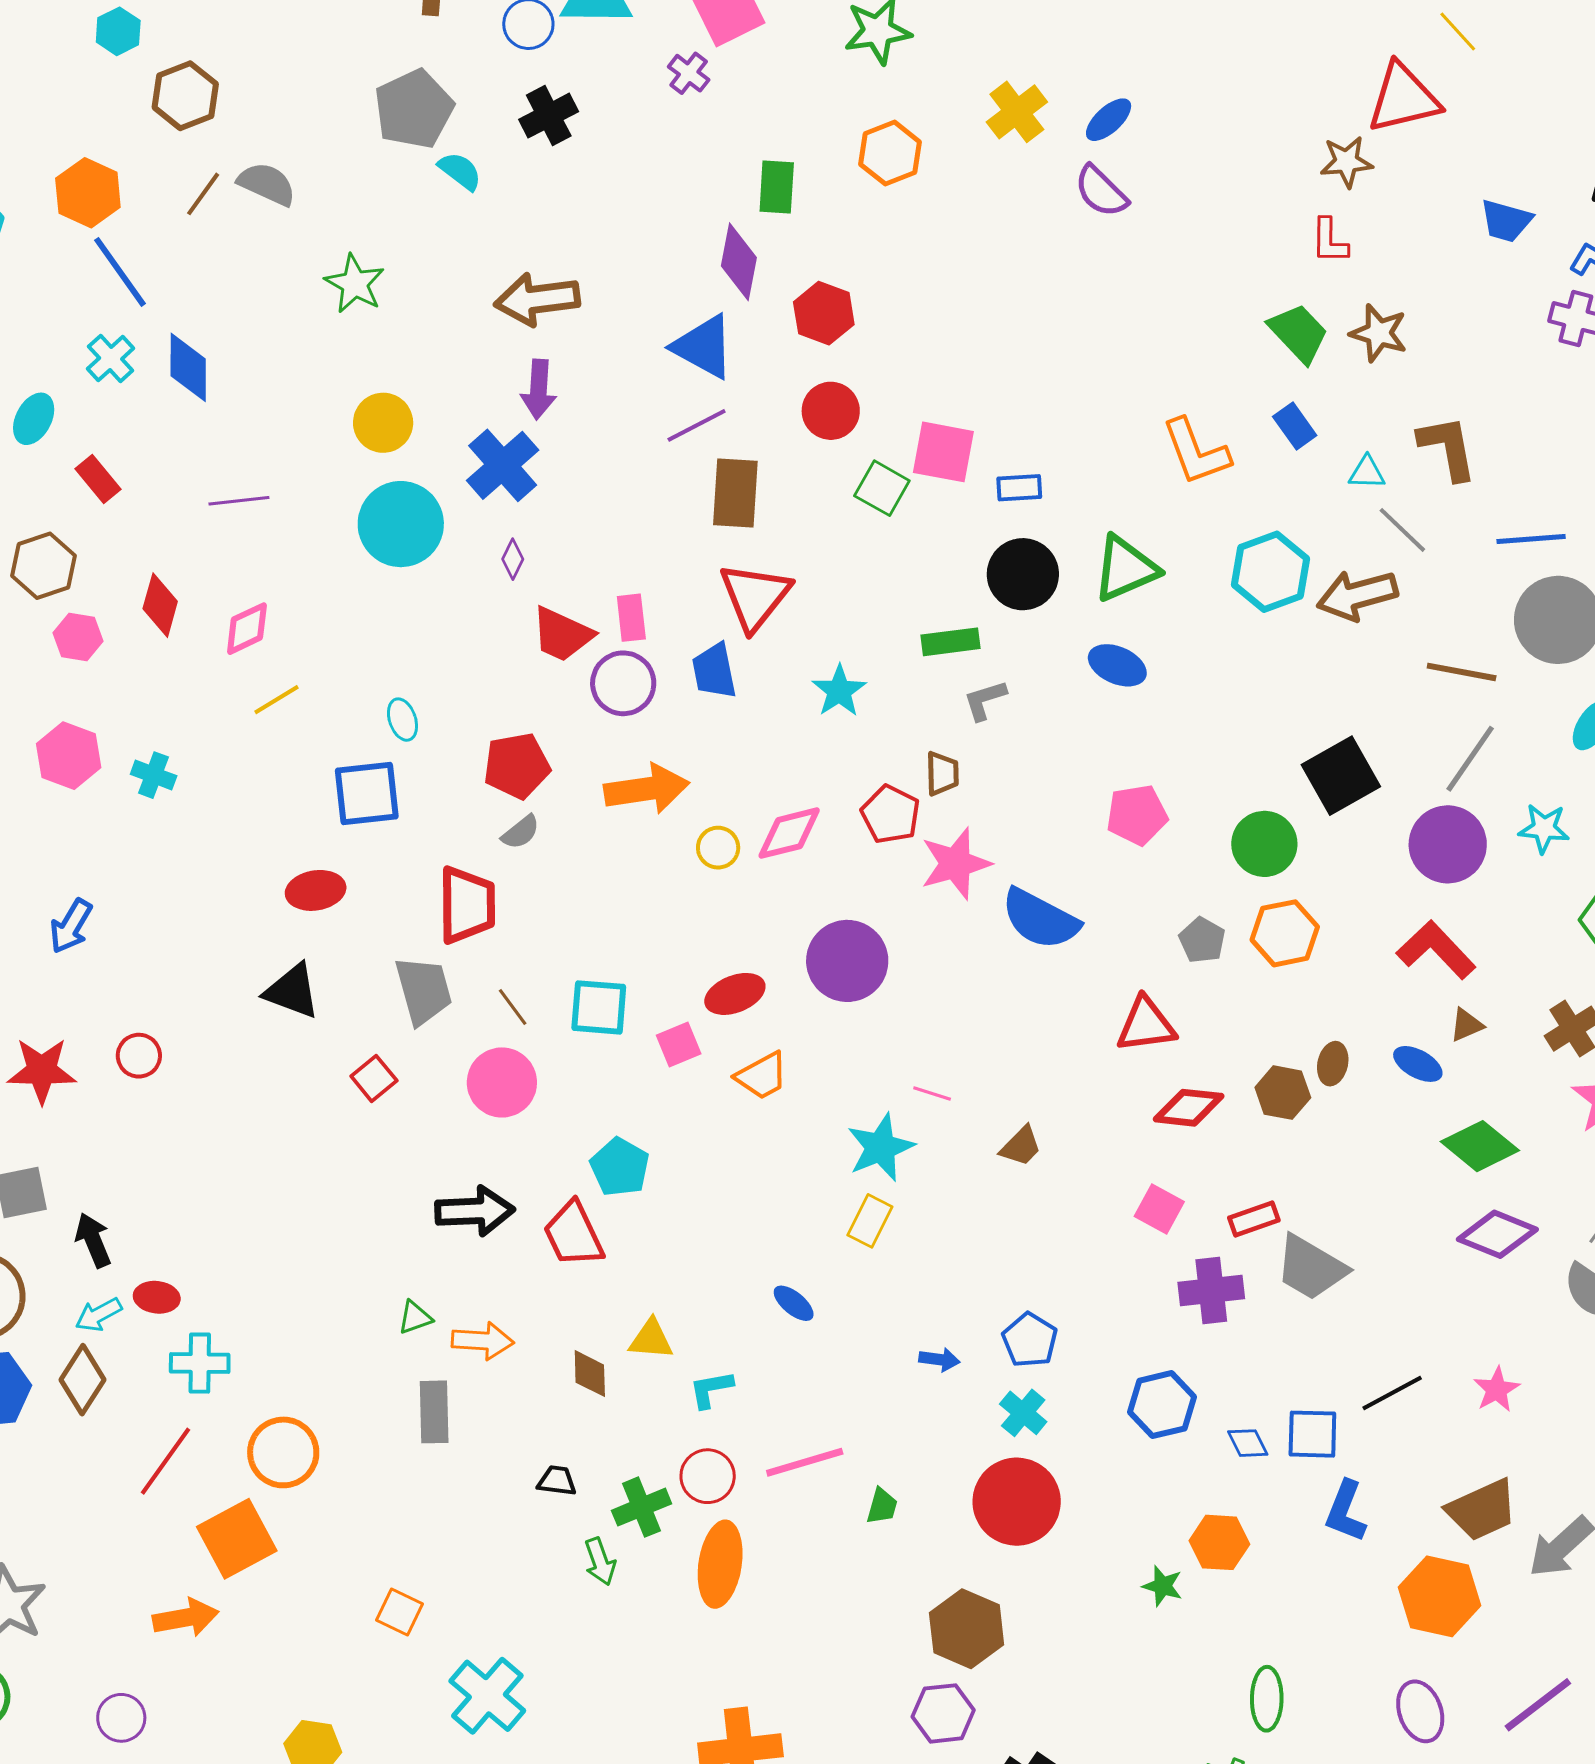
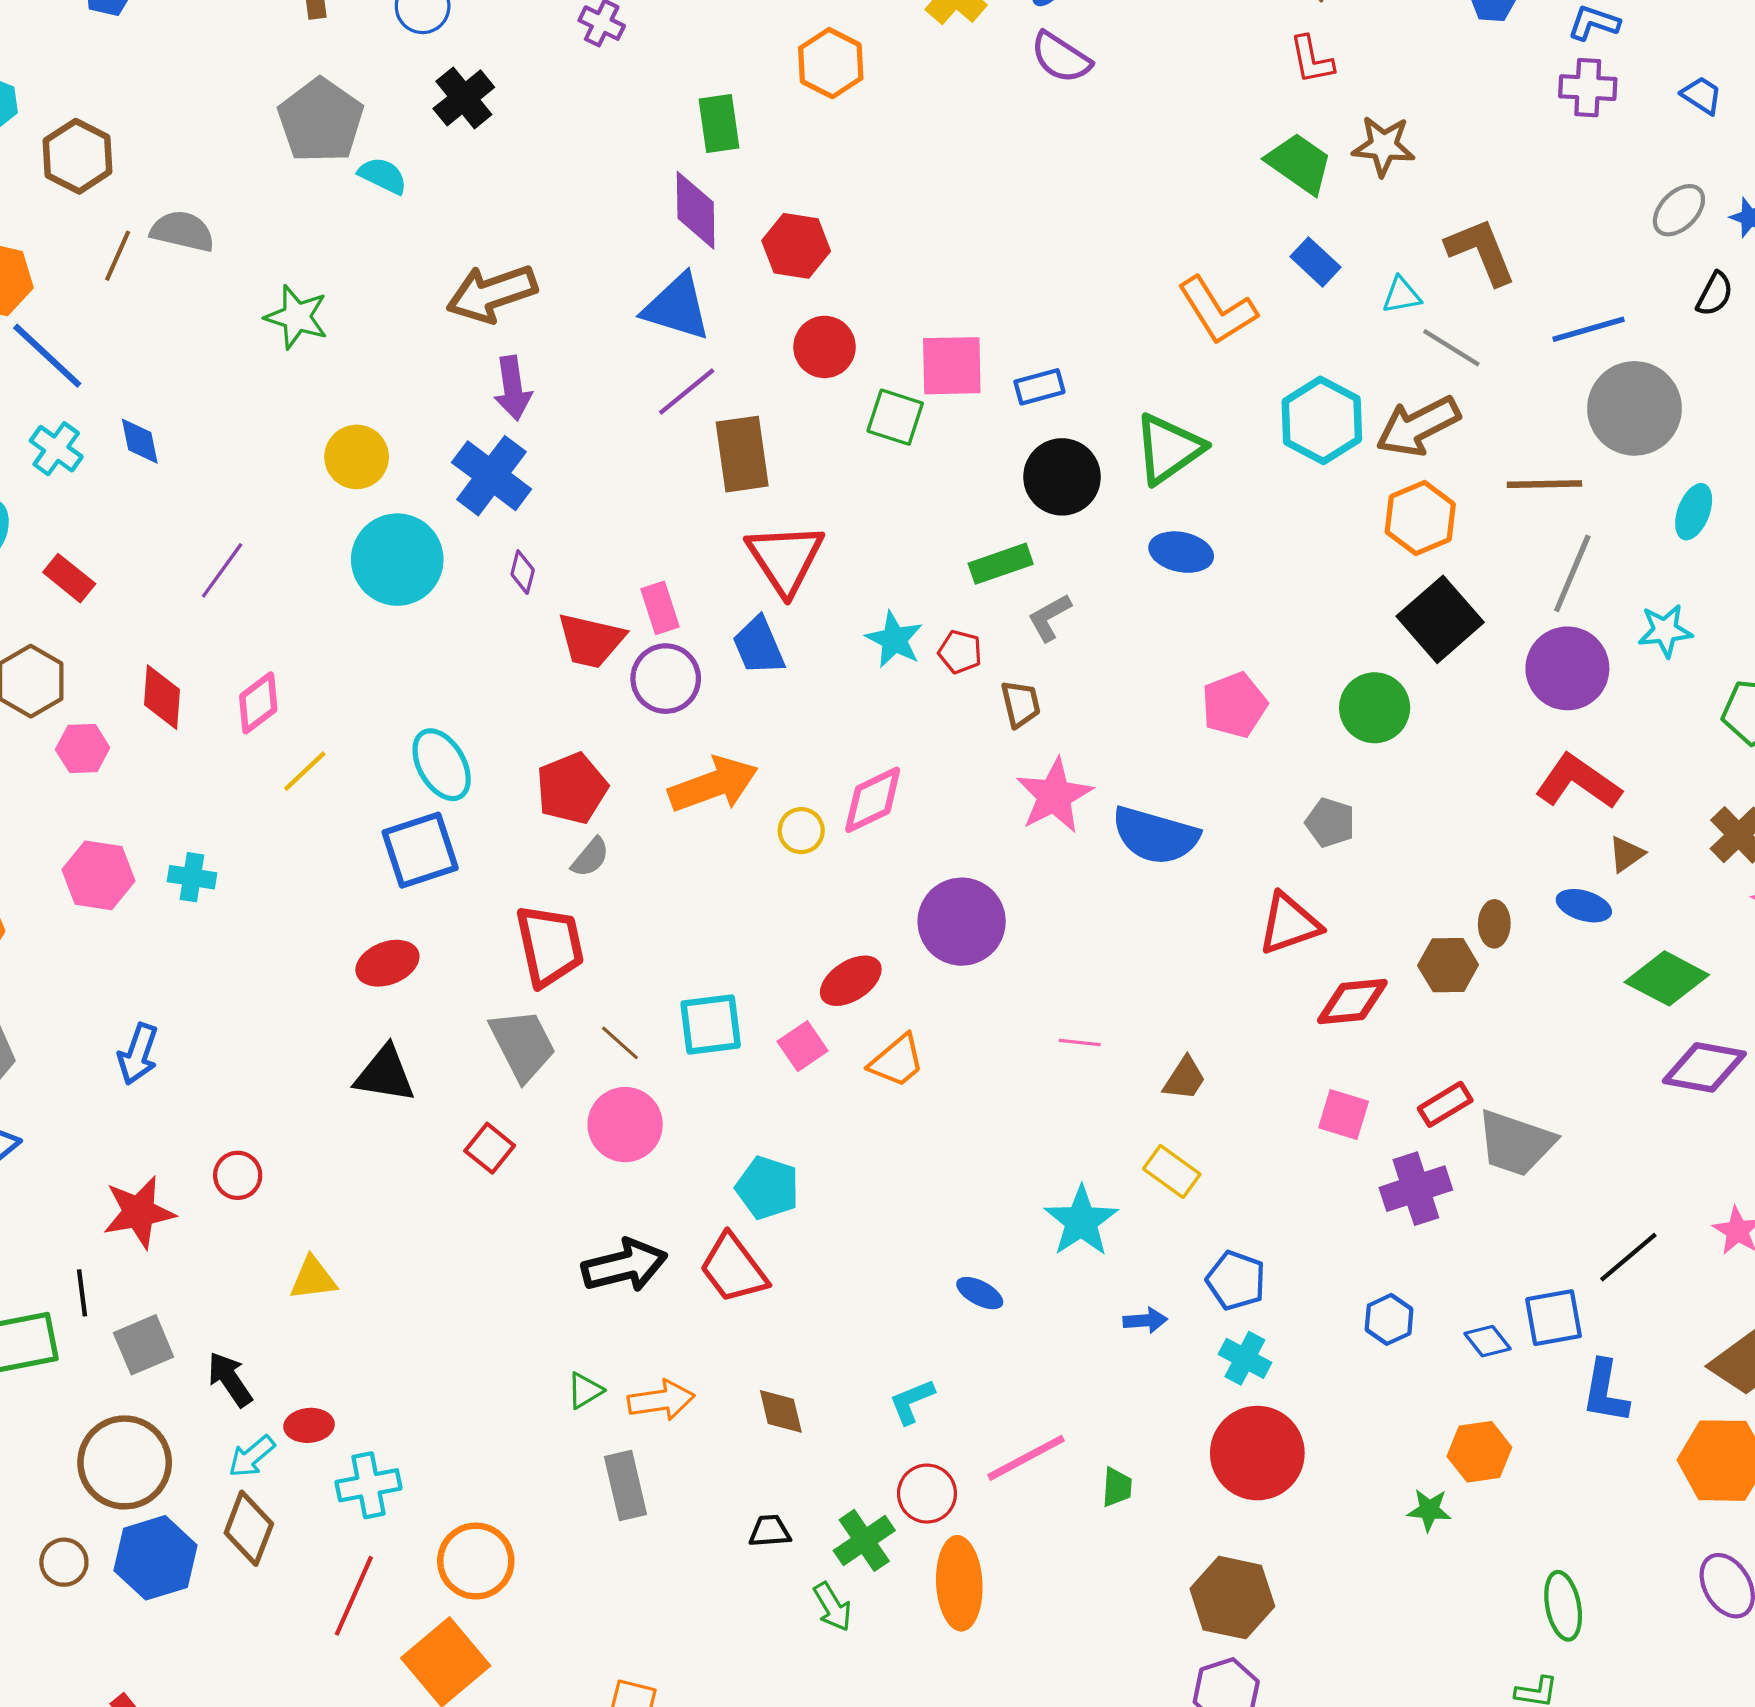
blue diamond: (188, 367) -> (140, 441), size x0.7
purple line: (239, 501) -> (222, 570), turned -36
cyan ellipse: (402, 720) -> (442, 765), size x1.6
red pentagon: (891, 814) -> (960, 652), moved, size x0.7
orange hexagon: (1285, 933) -> (1420, 518), moved
cyan star: (881, 1147) -> (1081, 1221), moved
yellow rectangle: (870, 1221) -> (1172, 1171), moved, turned -69
yellow triangle: (651, 1339) -> (313, 1278), moved
blue hexagon: (1162, 1405) -> (1389, 1319), size x0.7

